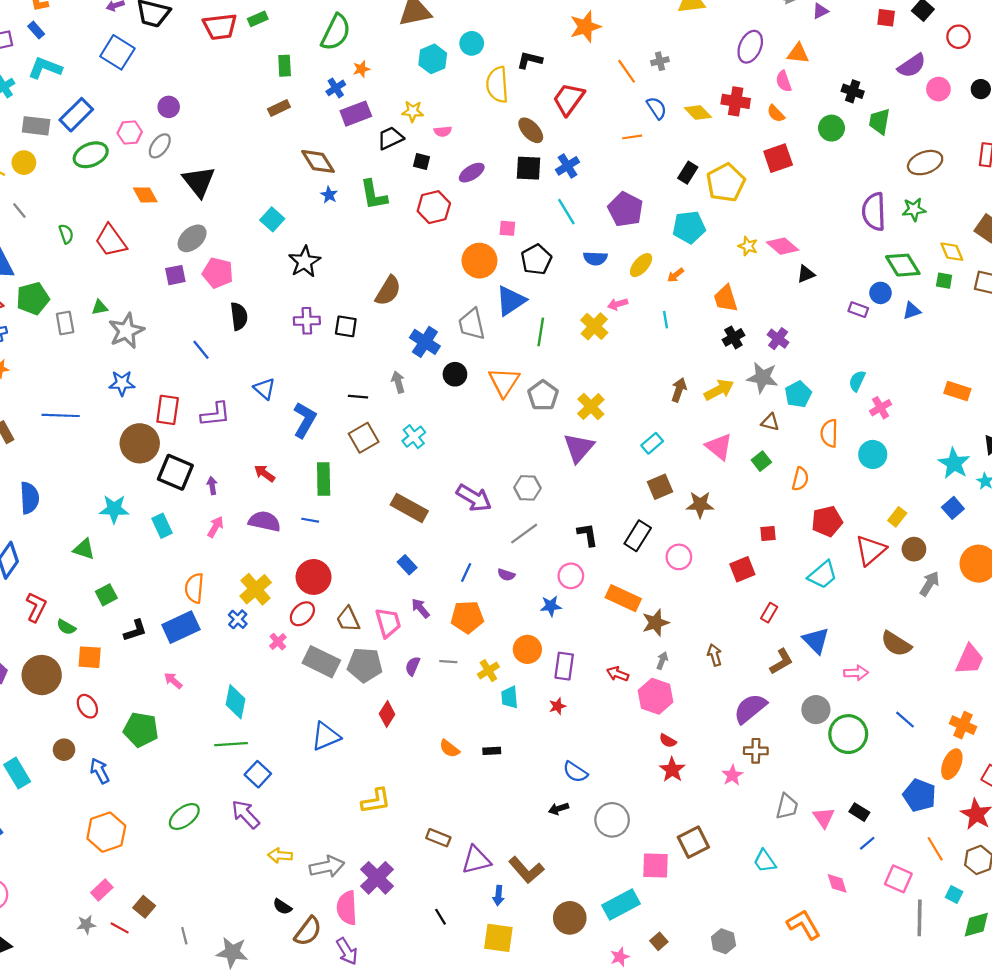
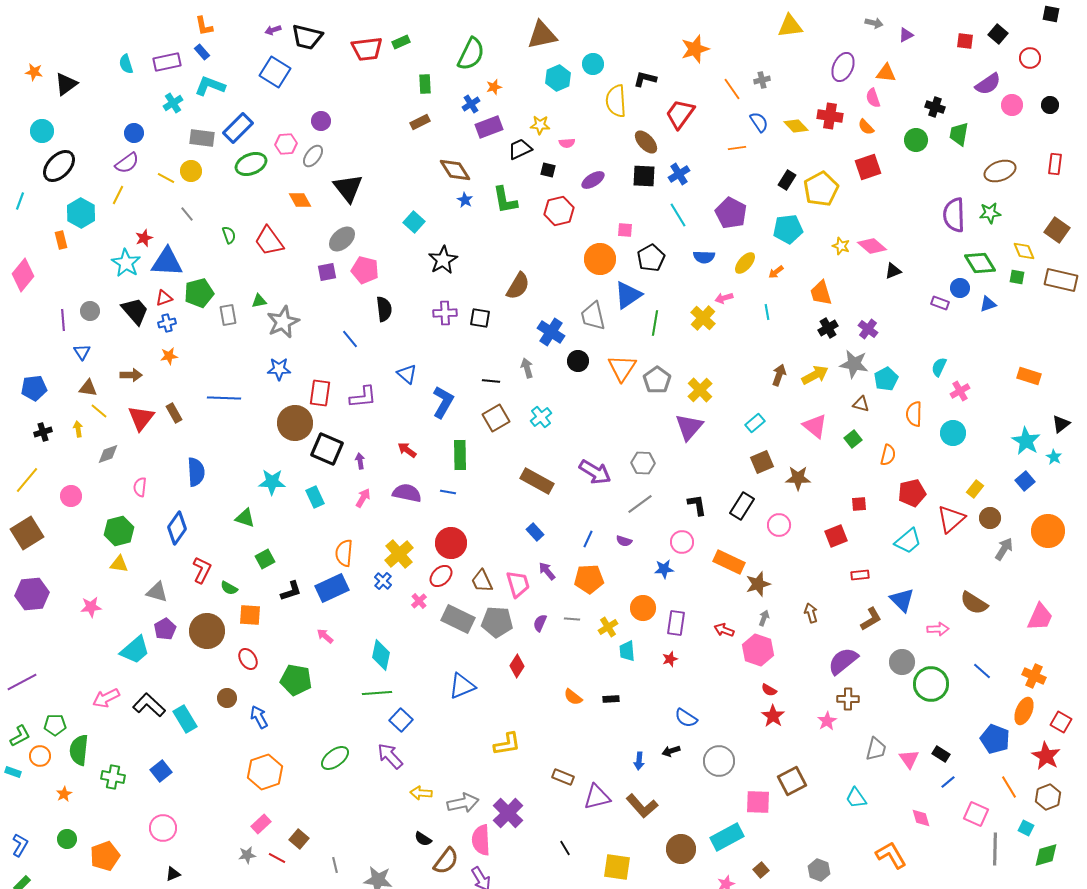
red rectangle: (769, 613) -> (860, 575), turned 54
blue arrow: (498, 896) -> (639, 761), moved

